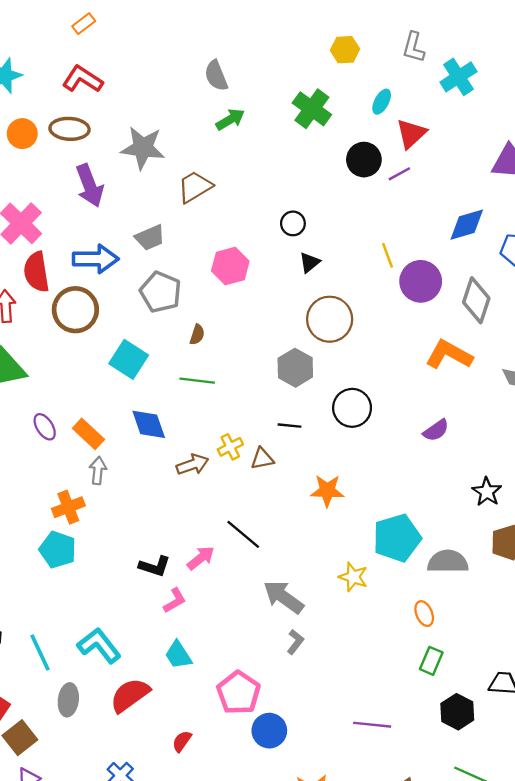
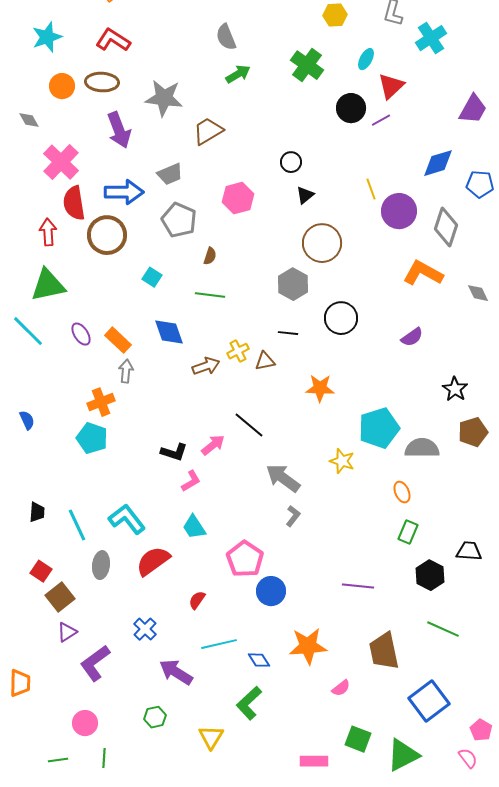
cyan square: (129, 359) -> (152, 277), size x0.6

